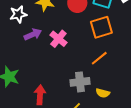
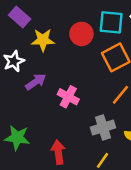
pink cross: (58, 39) -> (68, 97), moved

